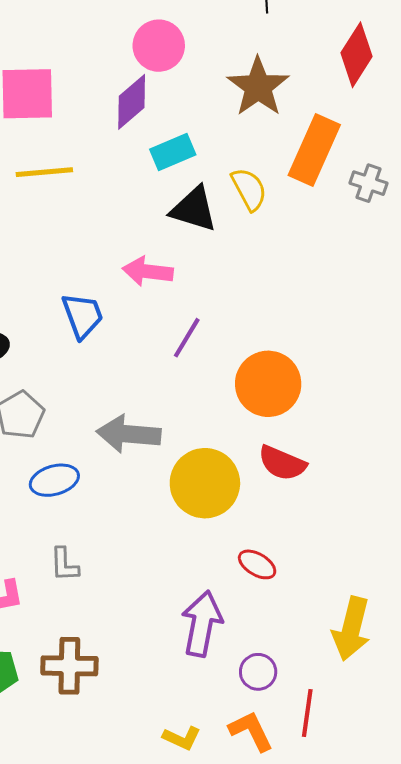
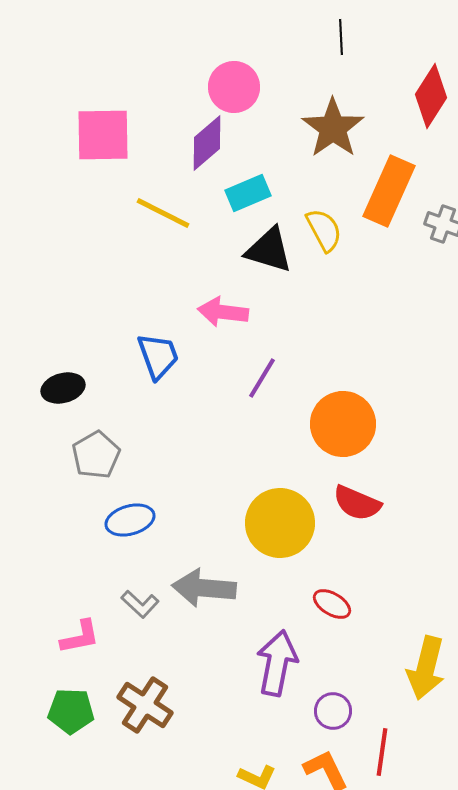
yellow line: (44, 172) -> (163, 213), moved, turned 32
gray arrow: (129, 434) -> (204, 588), moved
gray L-shape: (64, 564) -> (140, 604), turned -45
brown cross: (69, 666) -> (145, 705), turned 32

